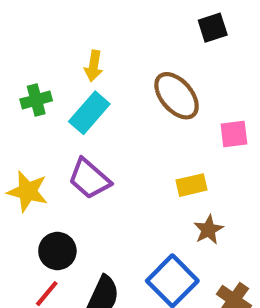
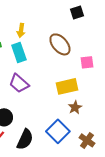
cyan rectangle: (89, 113) -> (19, 52), turned -60
yellow rectangle: (191, 185) -> (67, 86), size x1.5

